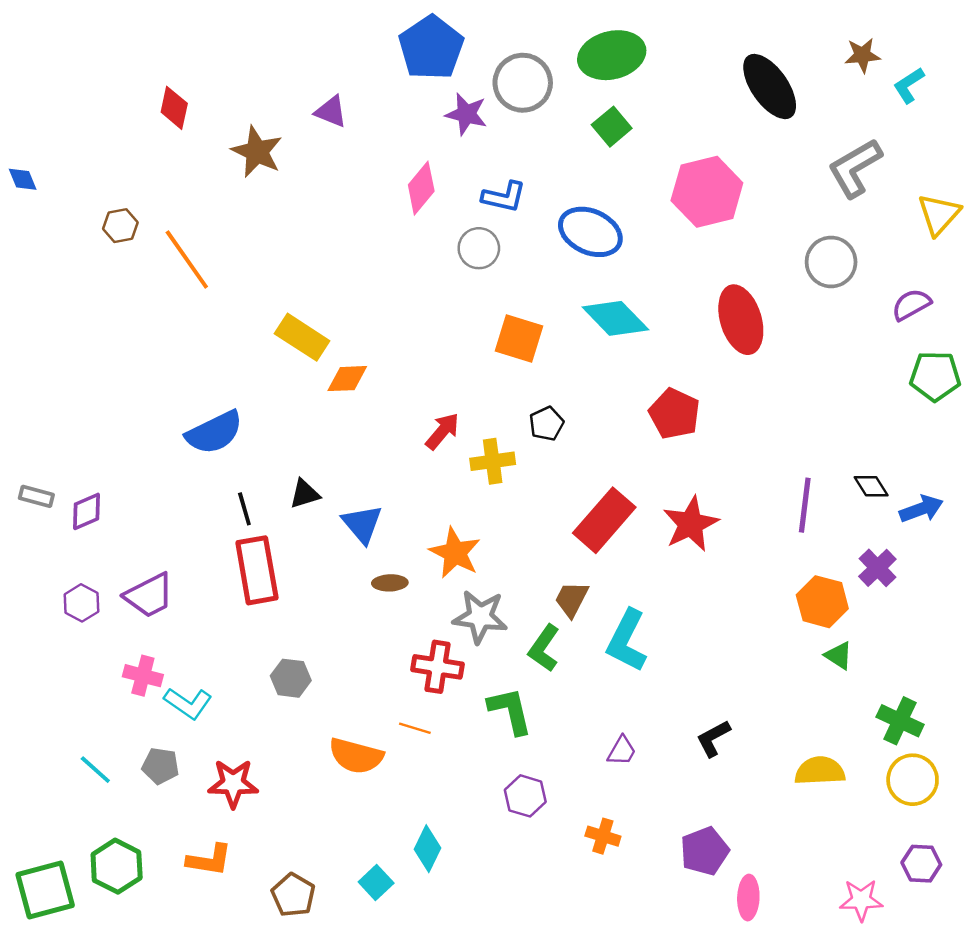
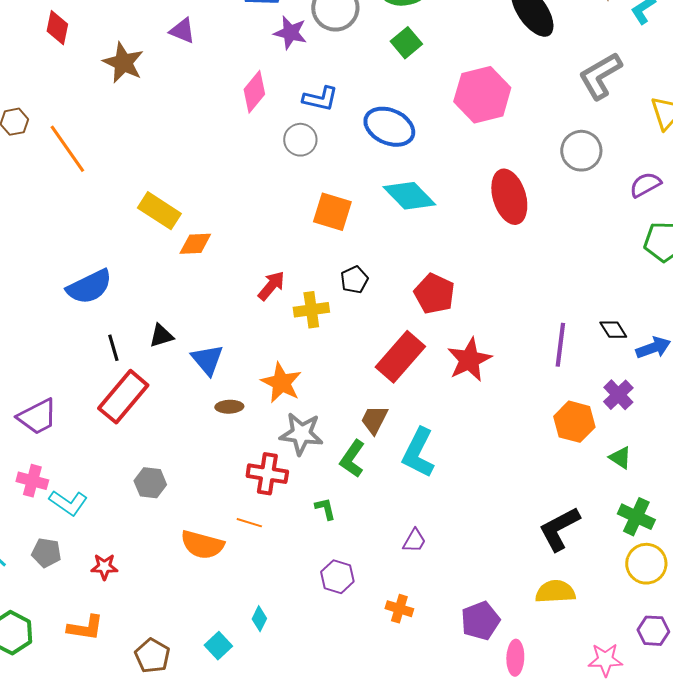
red pentagon: (674, 414) -> (434, 294), moved
red rectangle: (257, 570) -> (123, 397), turned 50
green triangle: (839, 656) -> (620, 458), moved
green L-shape: (510, 711) -> (325, 509), size x0.6
black L-shape: (713, 738) -> (559, 529), moved, size x1.5
yellow semicircle: (820, 771) -> (555, 592), moved
red star: (233, 783) -> (104, 567), size x0.7
cyan diamond: (427, 849) -> (259, 619), size x0.7

